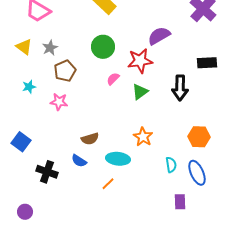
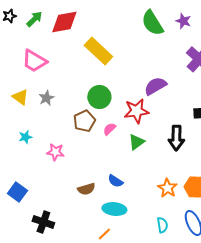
brown pentagon: (65, 71) -> (84, 121), moved
orange star: (143, 137) -> (167, 188), moved
blue semicircle: (79, 161) -> (115, 181), moved
cyan semicircle: (171, 165) -> (162, 225), moved

